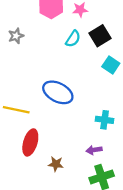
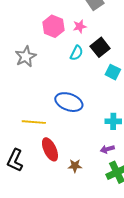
gray star: (16, 36) -> (26, 57), size x1.5
red ellipse: (30, 142) -> (50, 149), turned -35

